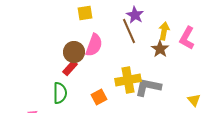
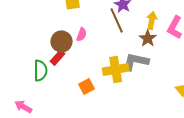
pink semicircle: (94, 45) -> (82, 34), size x0.6
gray L-shape: (148, 87) -> (136, 62), moved
green semicircle: (60, 93) -> (40, 71), moved

